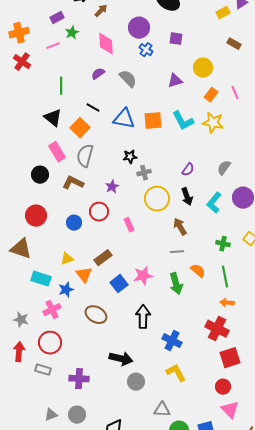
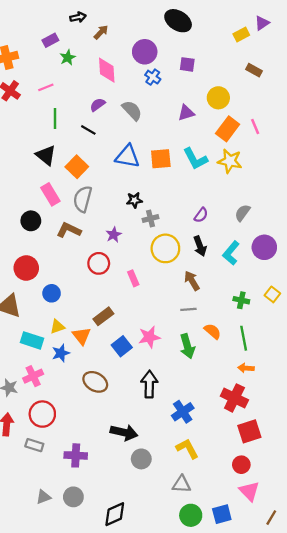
pink line: (53, 46) -> (46, 87), moved
orange rectangle: (211, 95) -> (228, 129), size x1.5
black line: (93, 108) -> (88, 130), moved
blue circle: (74, 223) -> (52, 293), moved
yellow triangle: (67, 259) -> (57, 327), moved
pink cross: (52, 310) -> (33, 376), moved
blue cross: (172, 341) -> (183, 412), turned 30
gray triangle: (162, 410) -> (182, 484), moved

